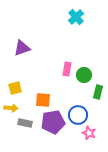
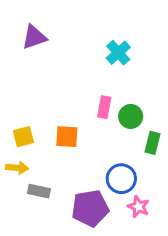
cyan cross: (76, 17) -> (118, 53), moved
purple triangle: (22, 48) -> (34, 37), moved
orange square: (43, 100) -> (67, 137), moved
purple pentagon: (53, 122) -> (90, 208), moved

